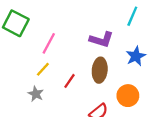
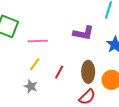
pink line: (49, 43) -> (38, 41), turned 66
brown ellipse: (100, 70) -> (88, 72), moved

